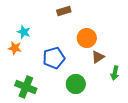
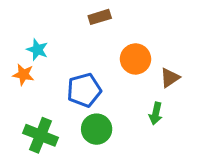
brown triangle: (98, 57) -> (170, 78), moved
green arrow: (115, 73) -> (156, 113), moved
green circle: (76, 84) -> (97, 129), moved

